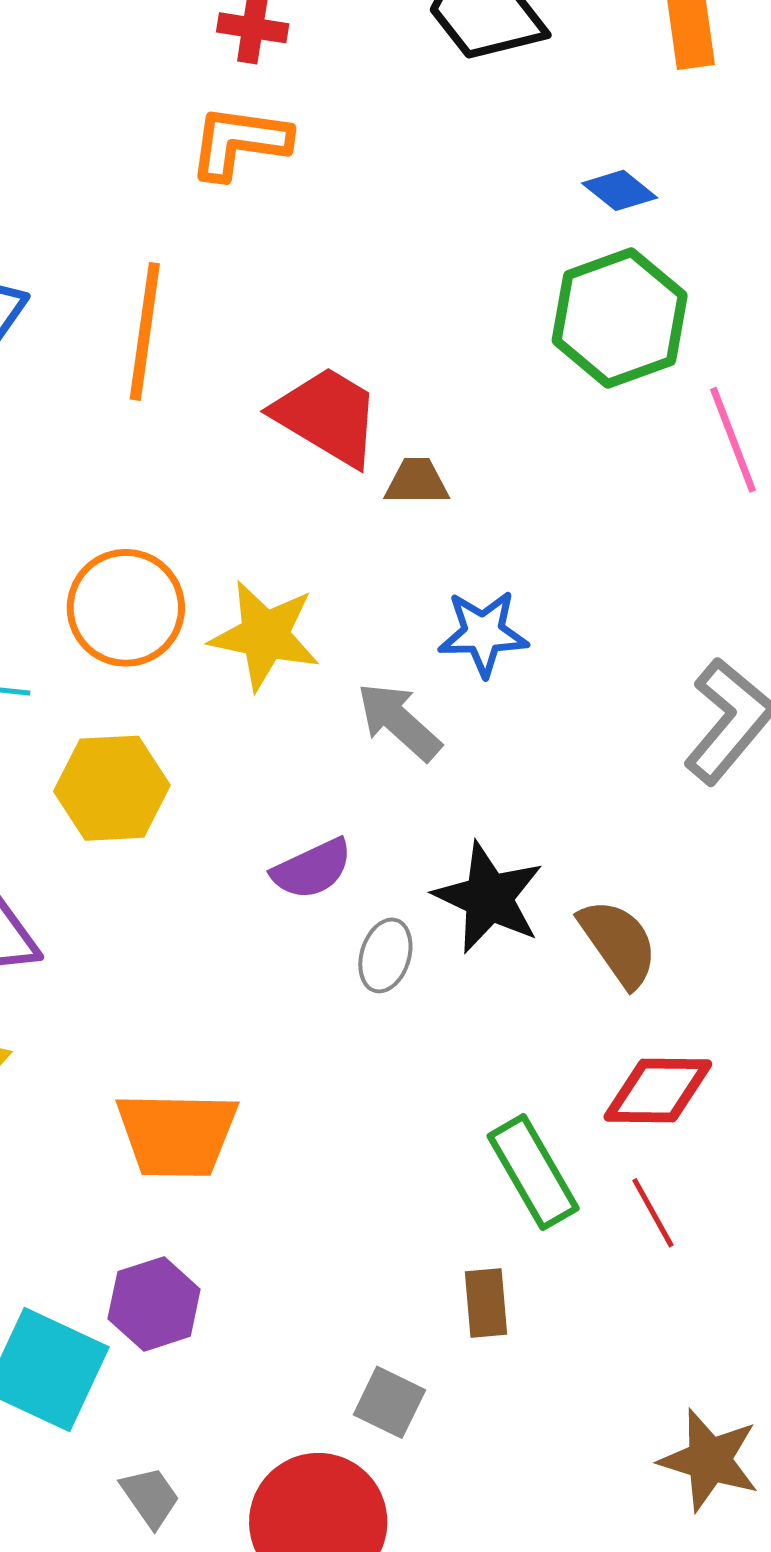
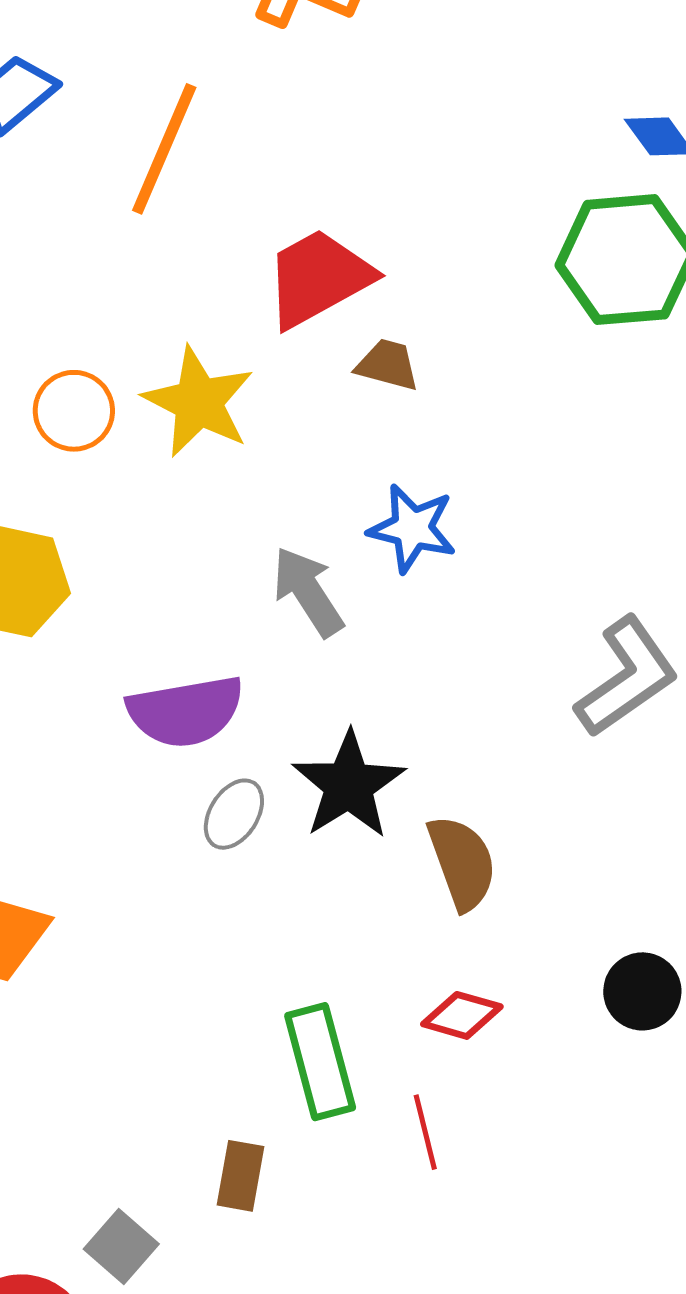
red trapezoid: (327, 416) -> (318, 278), turned -75
orange circle: (126, 608) -> (74, 411), size x0.7
yellow star: (265, 635) -> (199, 402), moved
purple semicircle: (312, 869) -> (186, 711), size x1.4
red diamond: (658, 1091) -> (462, 1015), size x0.7

